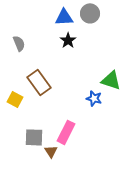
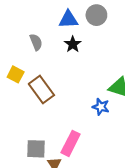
gray semicircle: (19, 43) -> (36, 42), moved
yellow square: (15, 99) -> (16, 74), moved

